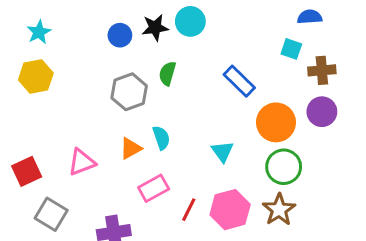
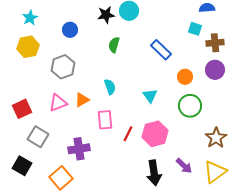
blue circle: (120, 35) -> (70, 30), moved
gray hexagon: (129, 92) -> (63, 67), moved
orange circle: (276, 122) -> (185, 77), size x0.6
orange triangle: (131, 148) -> (82, 100), moved
pink rectangle: (154, 188) -> (105, 120), turned -66
brown star: (279, 210) -> (216, 138), moved

